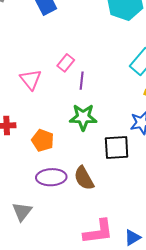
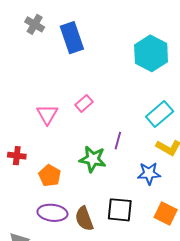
purple line: (82, 81) -> (118, 141), moved
black square: (117, 148) -> (120, 210), moved

